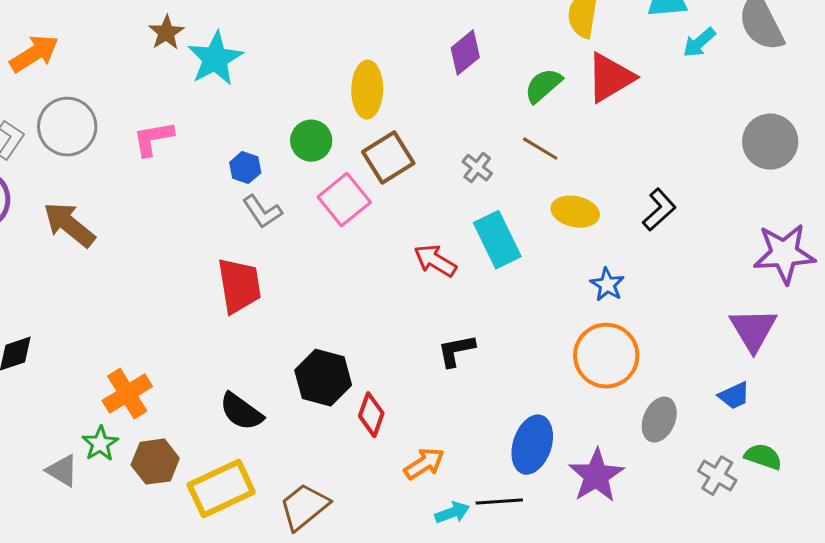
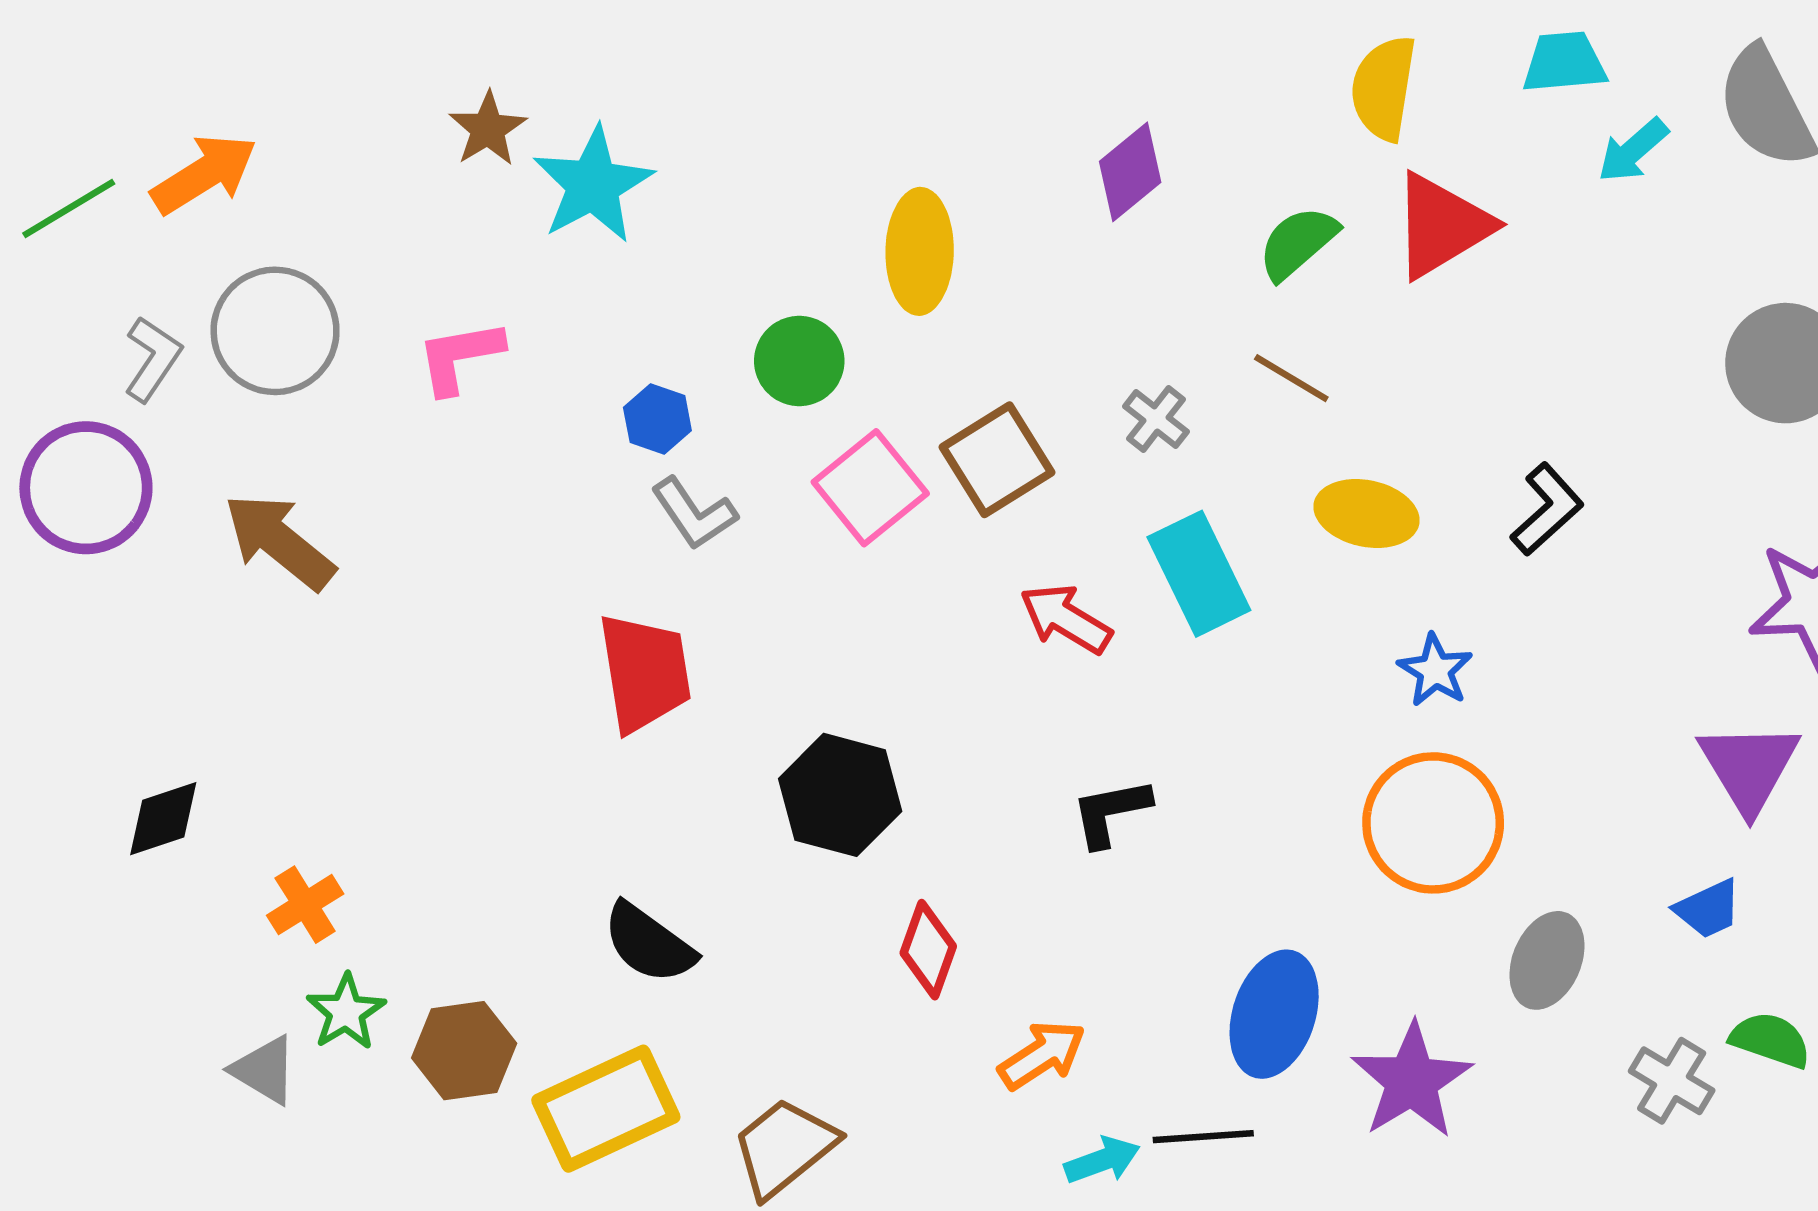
brown square: (388, 158) -> (997, 460), moved
black hexagon: (323, 378) -> (840, 795), moved
orange cross: (127, 394) -> (305, 905), moved, size x0.7

